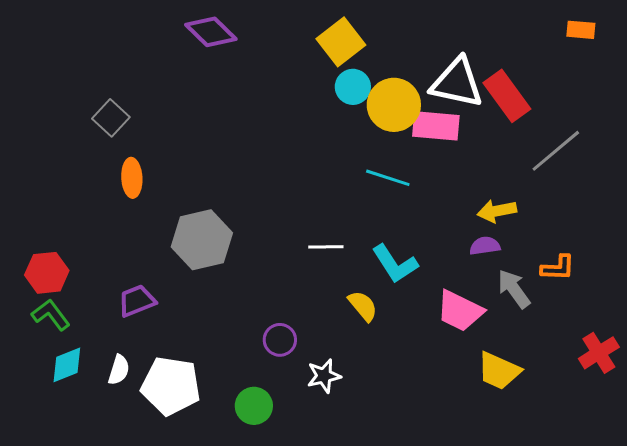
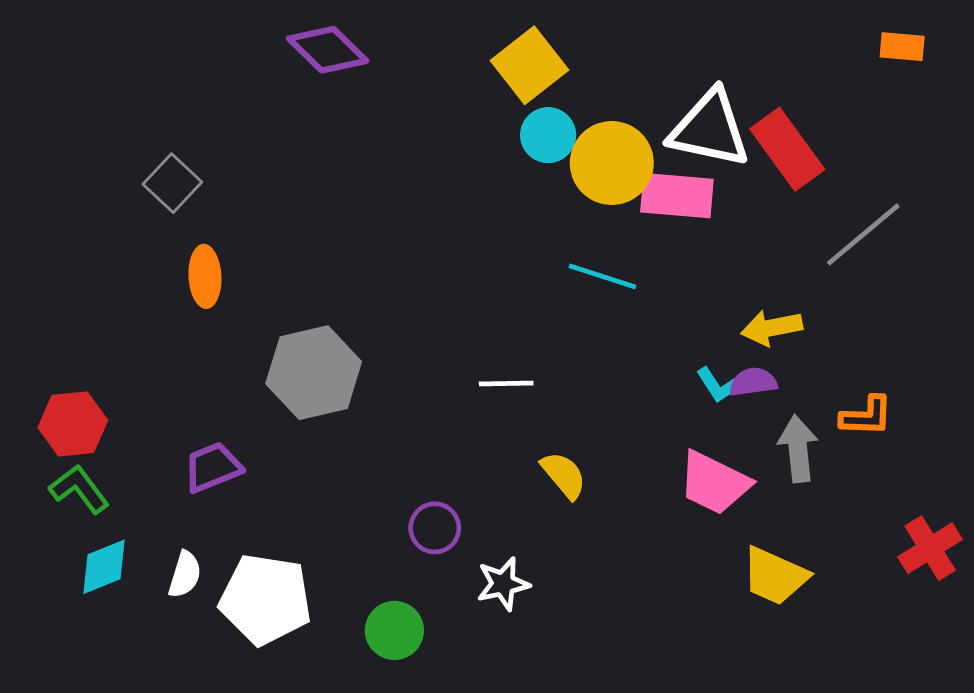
cyan L-shape: (395, 264) -> (717, 385), moved, size x0.6
gray arrow: (514, 289) -> (798, 449), turned 30

